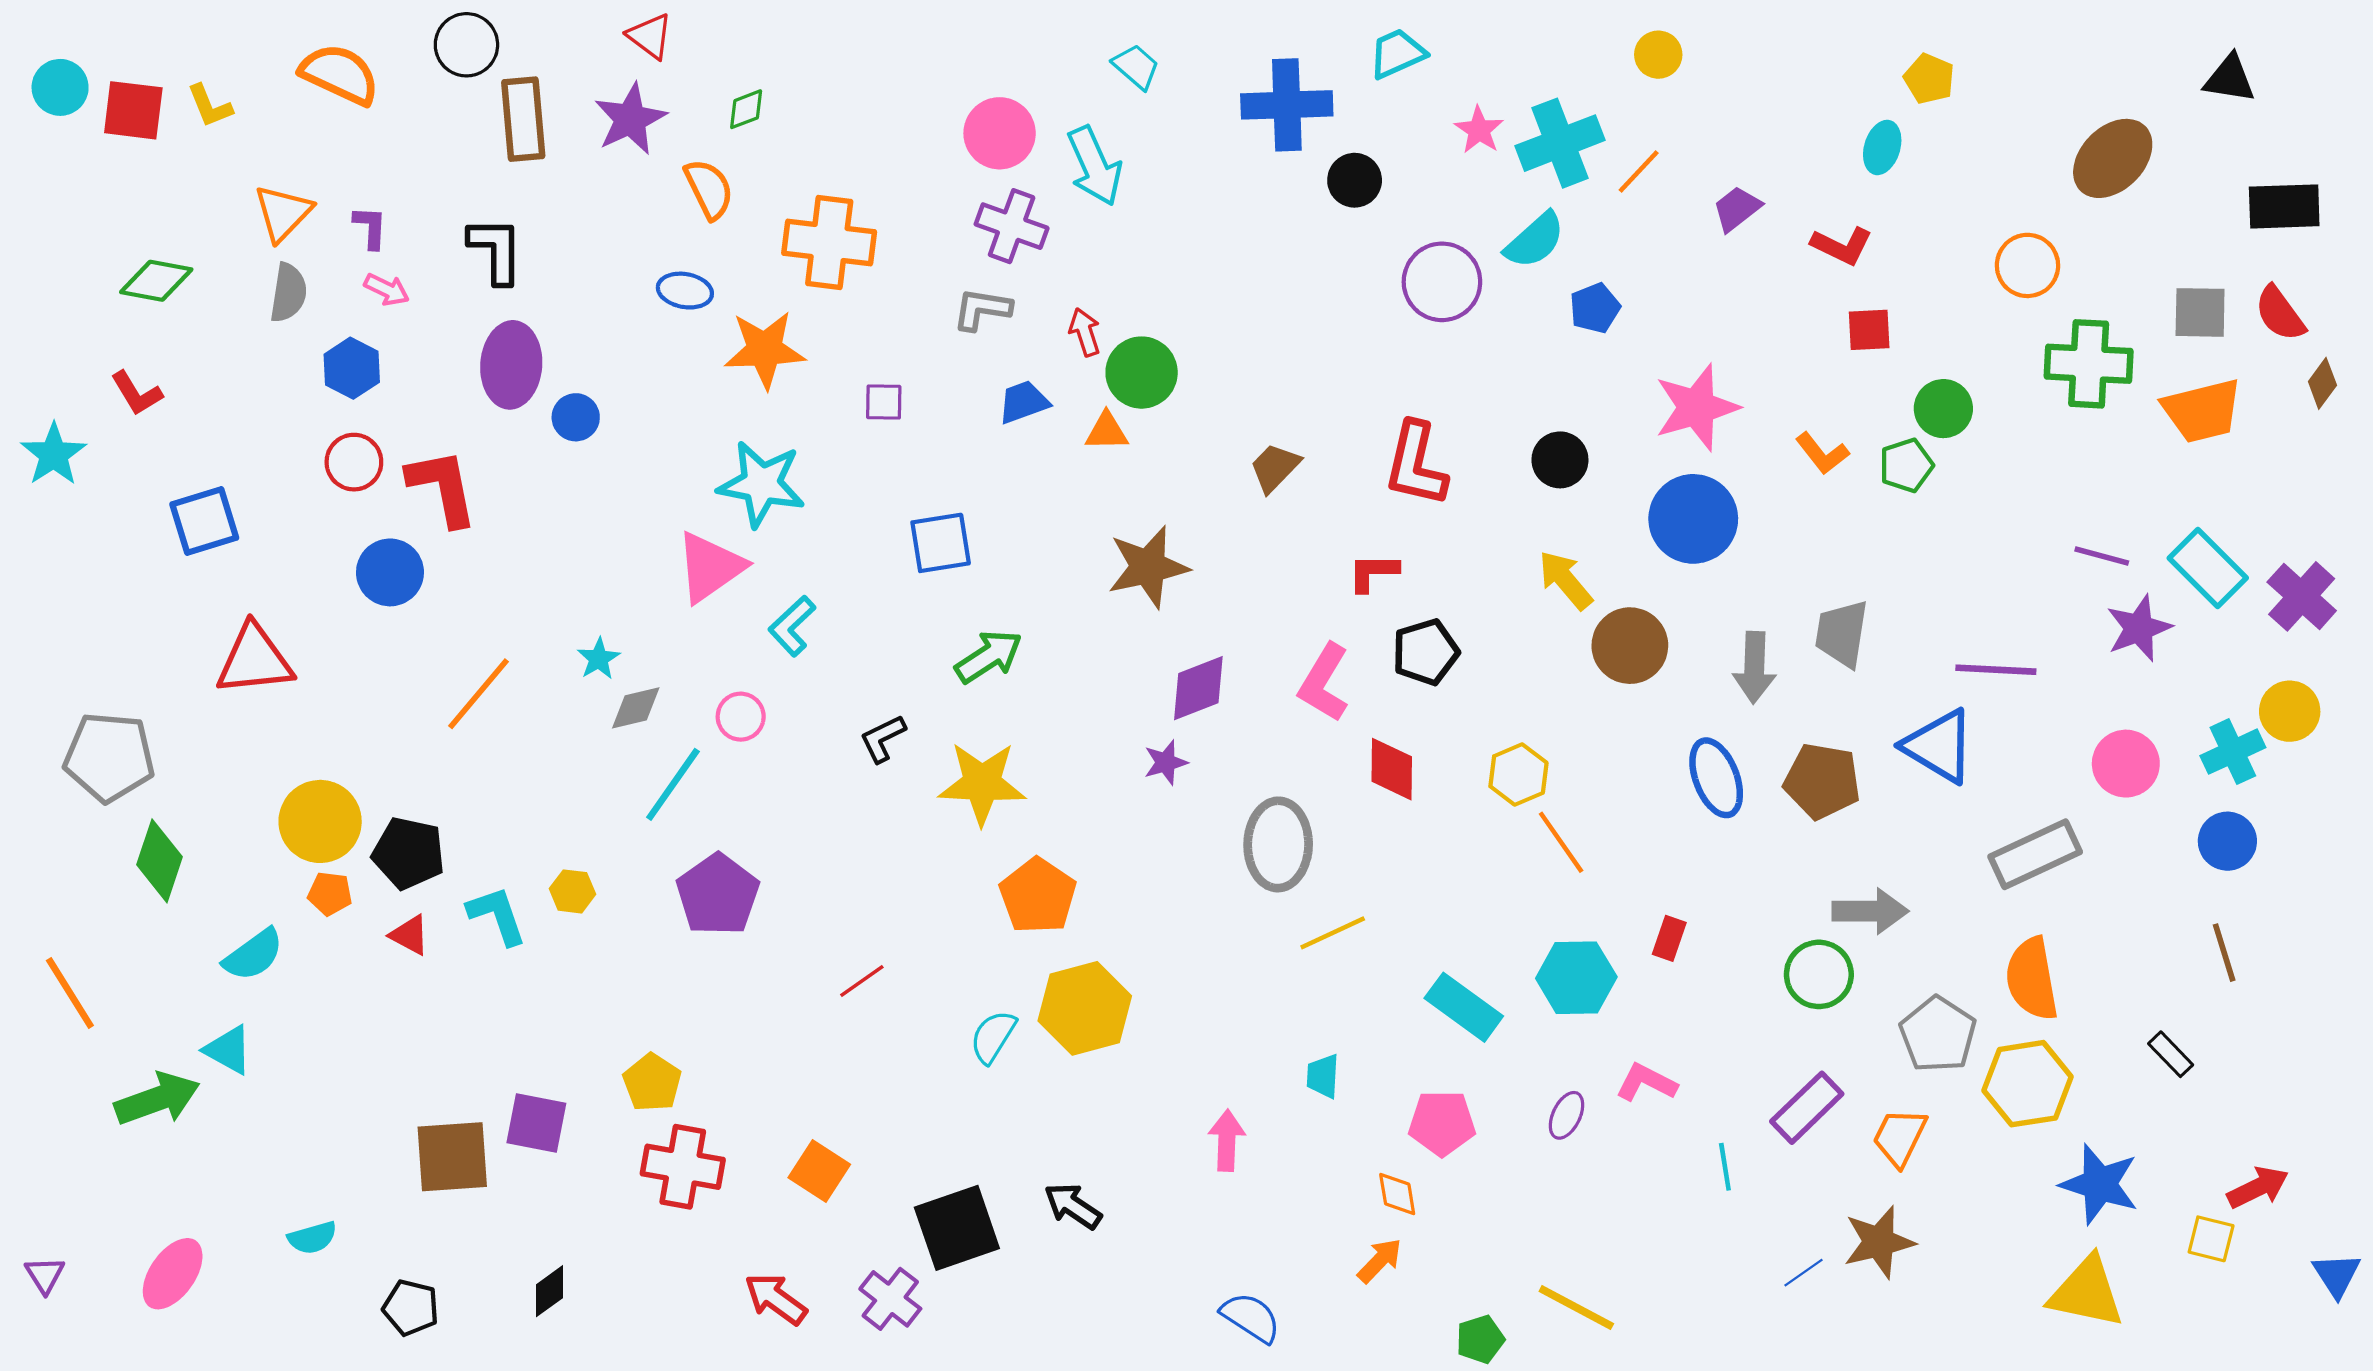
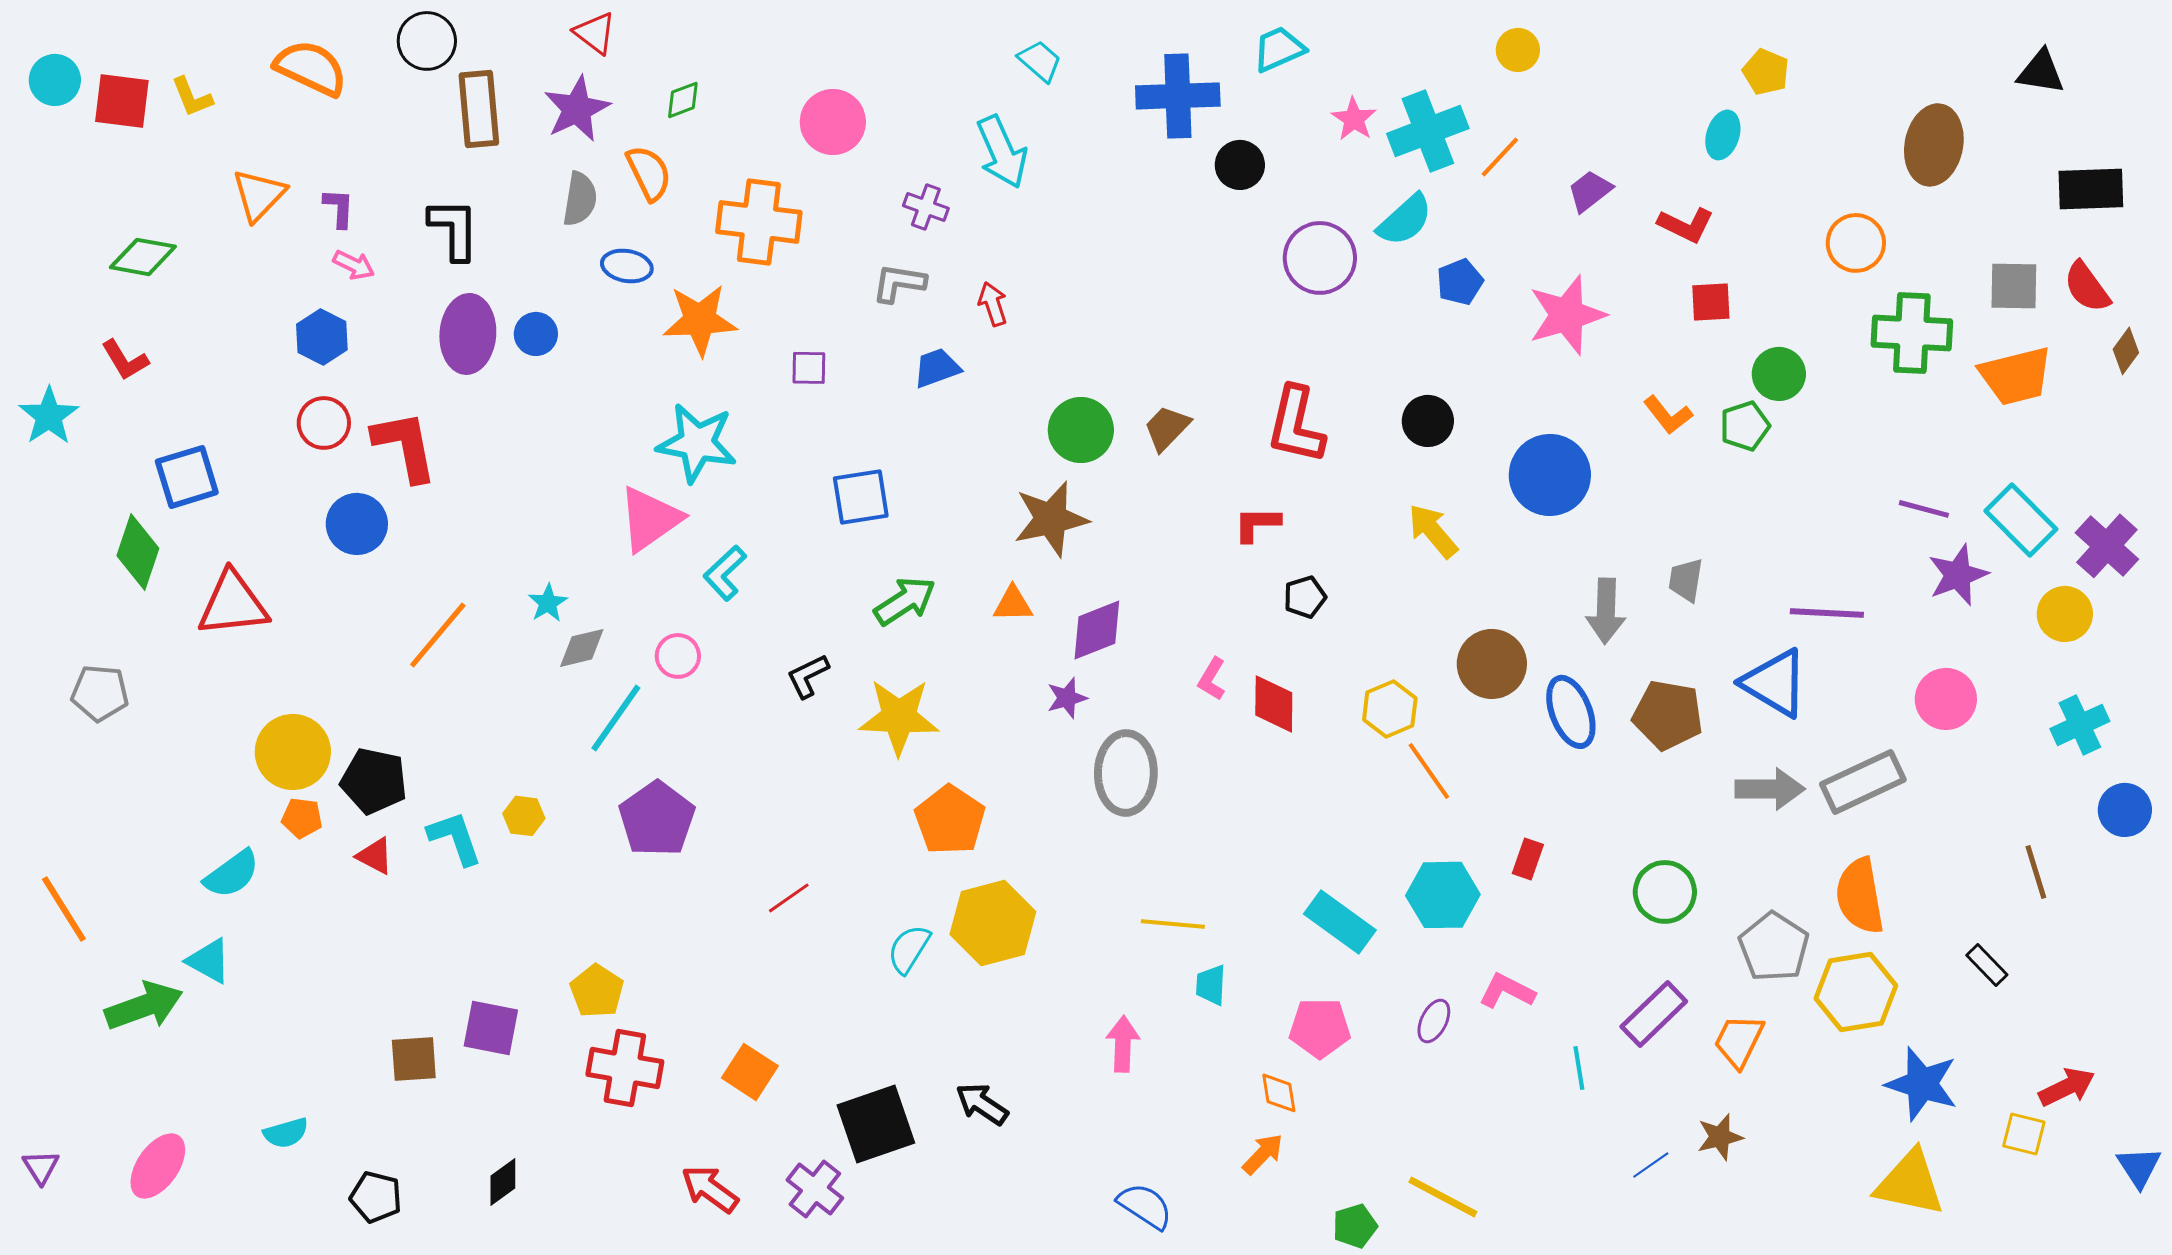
pink circle: (1000, 133) -> (833, 122), moved
brown ellipse: (2113, 158) -> (1934, 145), turned -34
purple cross: (1012, 226) -> (926, 207), size x0.7
gray semicircle: (288, 293) -> (580, 199), moved
green circle: (1142, 373) -> (1081, 430), moved
pink star: (1696, 407) -> (1567, 315), moved
blue circle: (576, 417) -> (536, 334), moved
orange triangle: (1107, 431) -> (1013, 604), moved
gray trapezoid: (1842, 634) -> (1686, 580), size x0.7
brown circle: (1630, 646) -> (1492, 664), moved
black pentagon: (1426, 652) -> (1305, 597), size x0.7
pink L-shape: (1324, 683) -> (1212, 679), moved, size x0.6
yellow circle: (2290, 711) -> (2065, 614), moved
cyan cross: (2233, 752) -> (2080, 725), moved
gray pentagon: (109, 757) -> (100, 693), size x0.7
blue circle: (2227, 841) -> (2125, 810), moved
gray ellipse: (1278, 844) -> (1126, 773), moved
green diamond: (159, 861) -> (138, 552), moved
gray arrow: (1870, 911) -> (1770, 789), moved
yellow line: (1333, 933) -> (1173, 924), moved, turned 30
brown square: (452, 1157) -> (414, 1059), size x0.7
brown star: (1879, 1242) -> (1720, 1137), size x0.7

